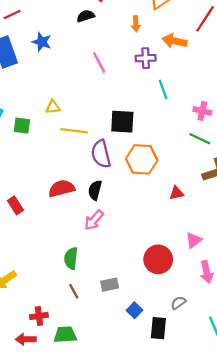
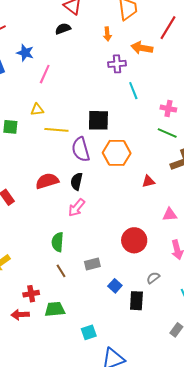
pink line: (99, 63) -> (45, 74), moved, turned 54
pink triangle: (194, 240) -> (170, 215), moved, turned 35

